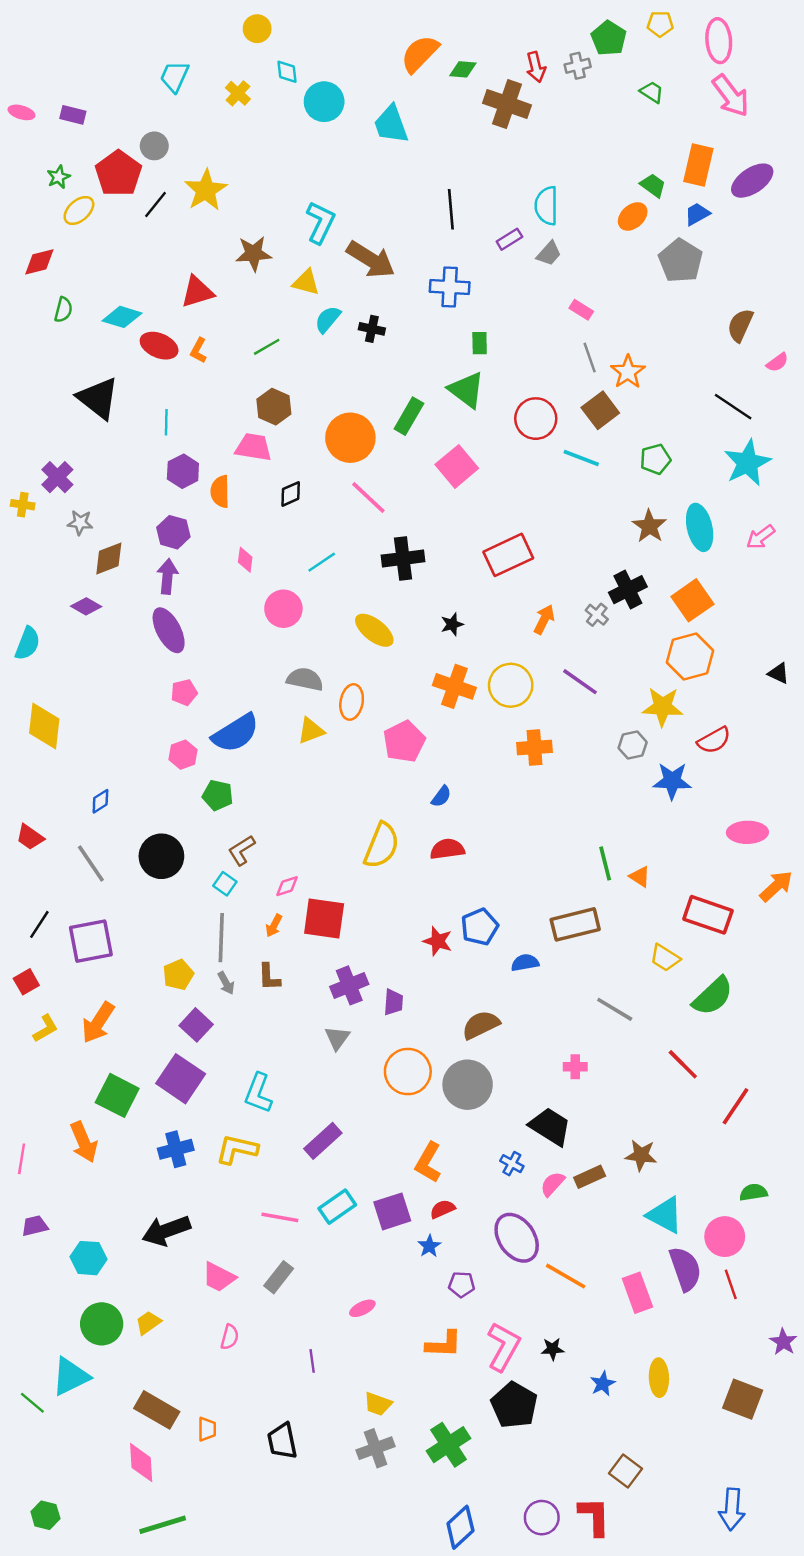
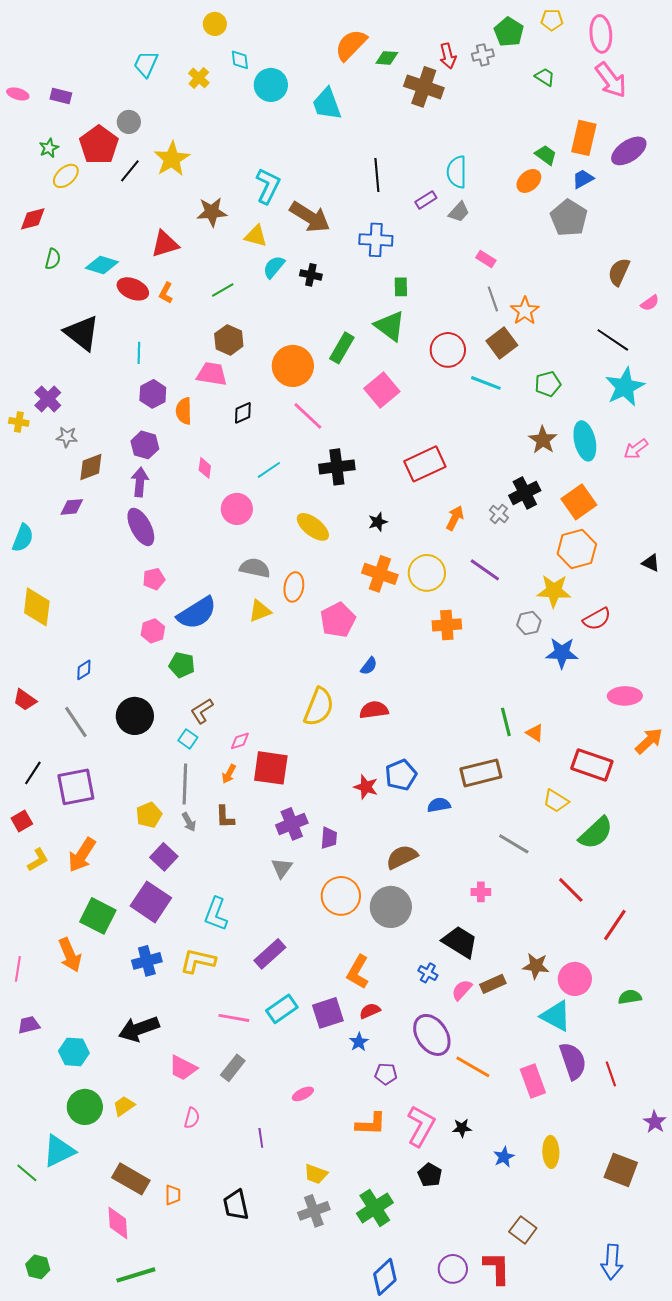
purple diamond: (86, 606) -> (72, 507), turned -35
pink circle: (725, 1237) -> (575, 979), moved
black pentagon: (514, 1405) -> (430, 1175), size x0.6

